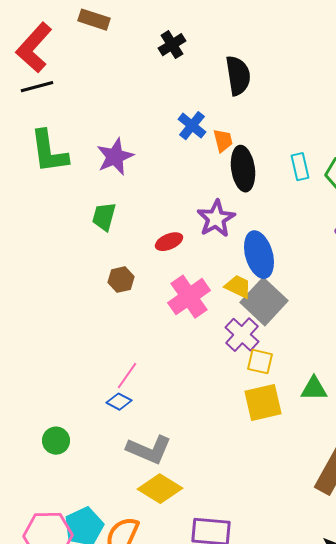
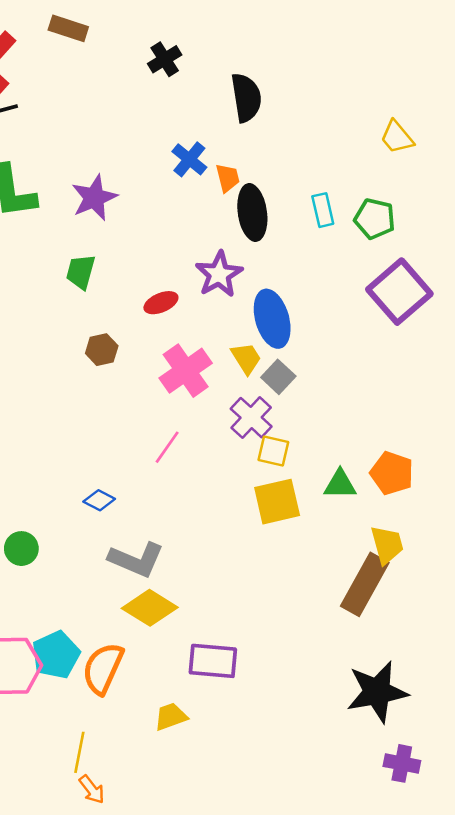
yellow trapezoid: (238, 287) -> (246, 358), turned 32
gray square: (264, 302) -> (278, 377), size x0.6
pink line: (127, 376) -> (167, 447), moved

